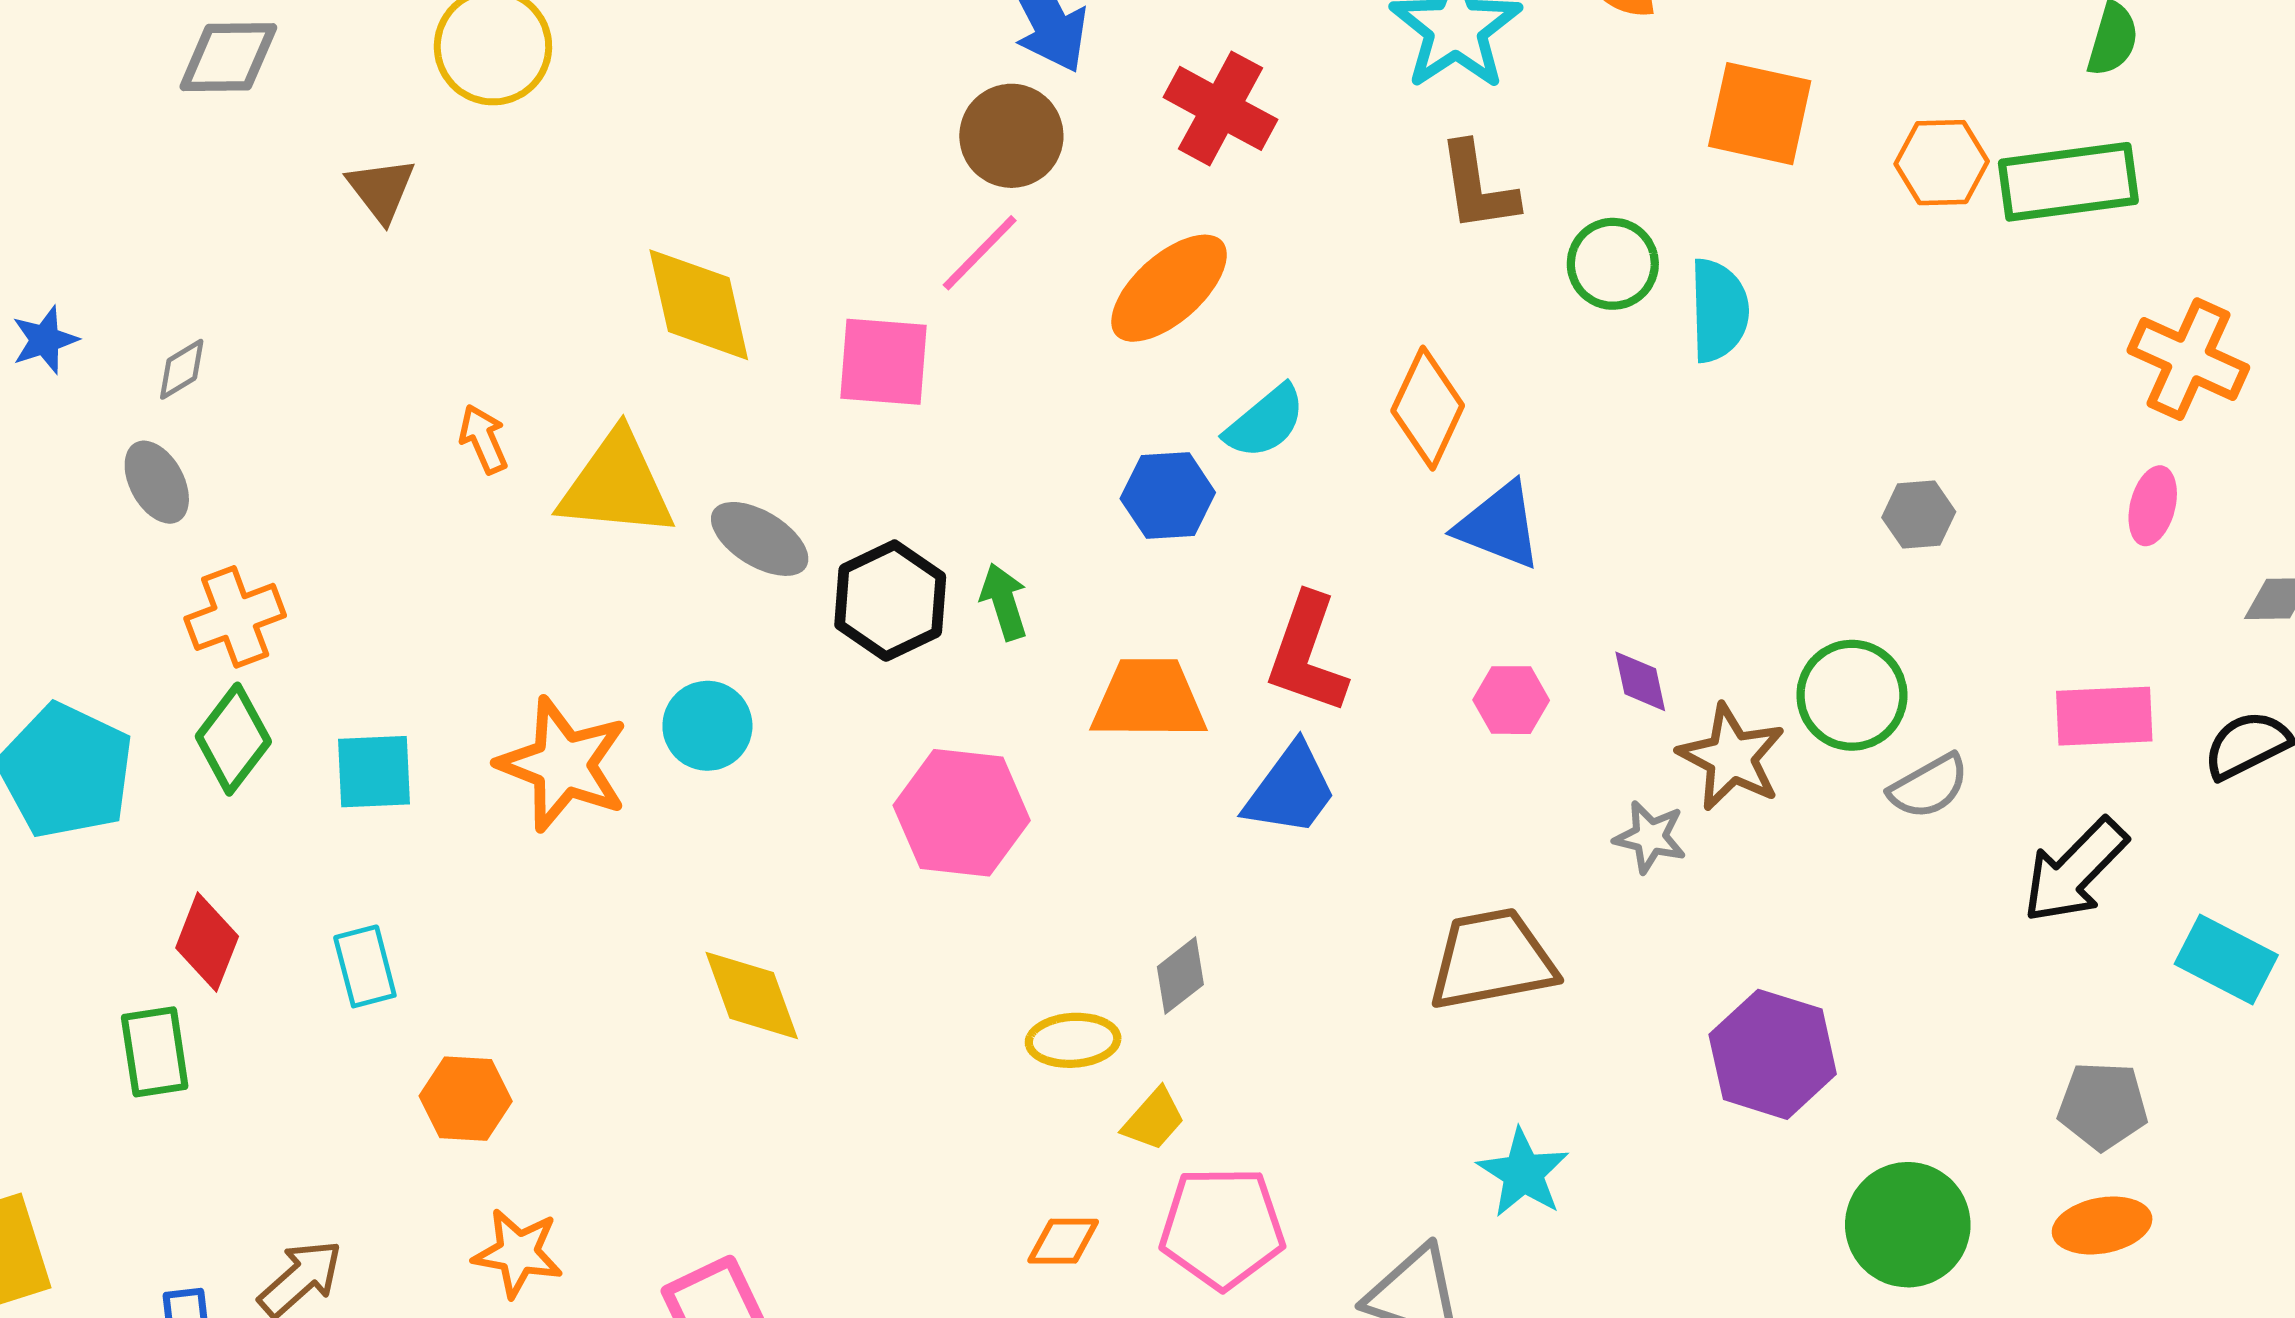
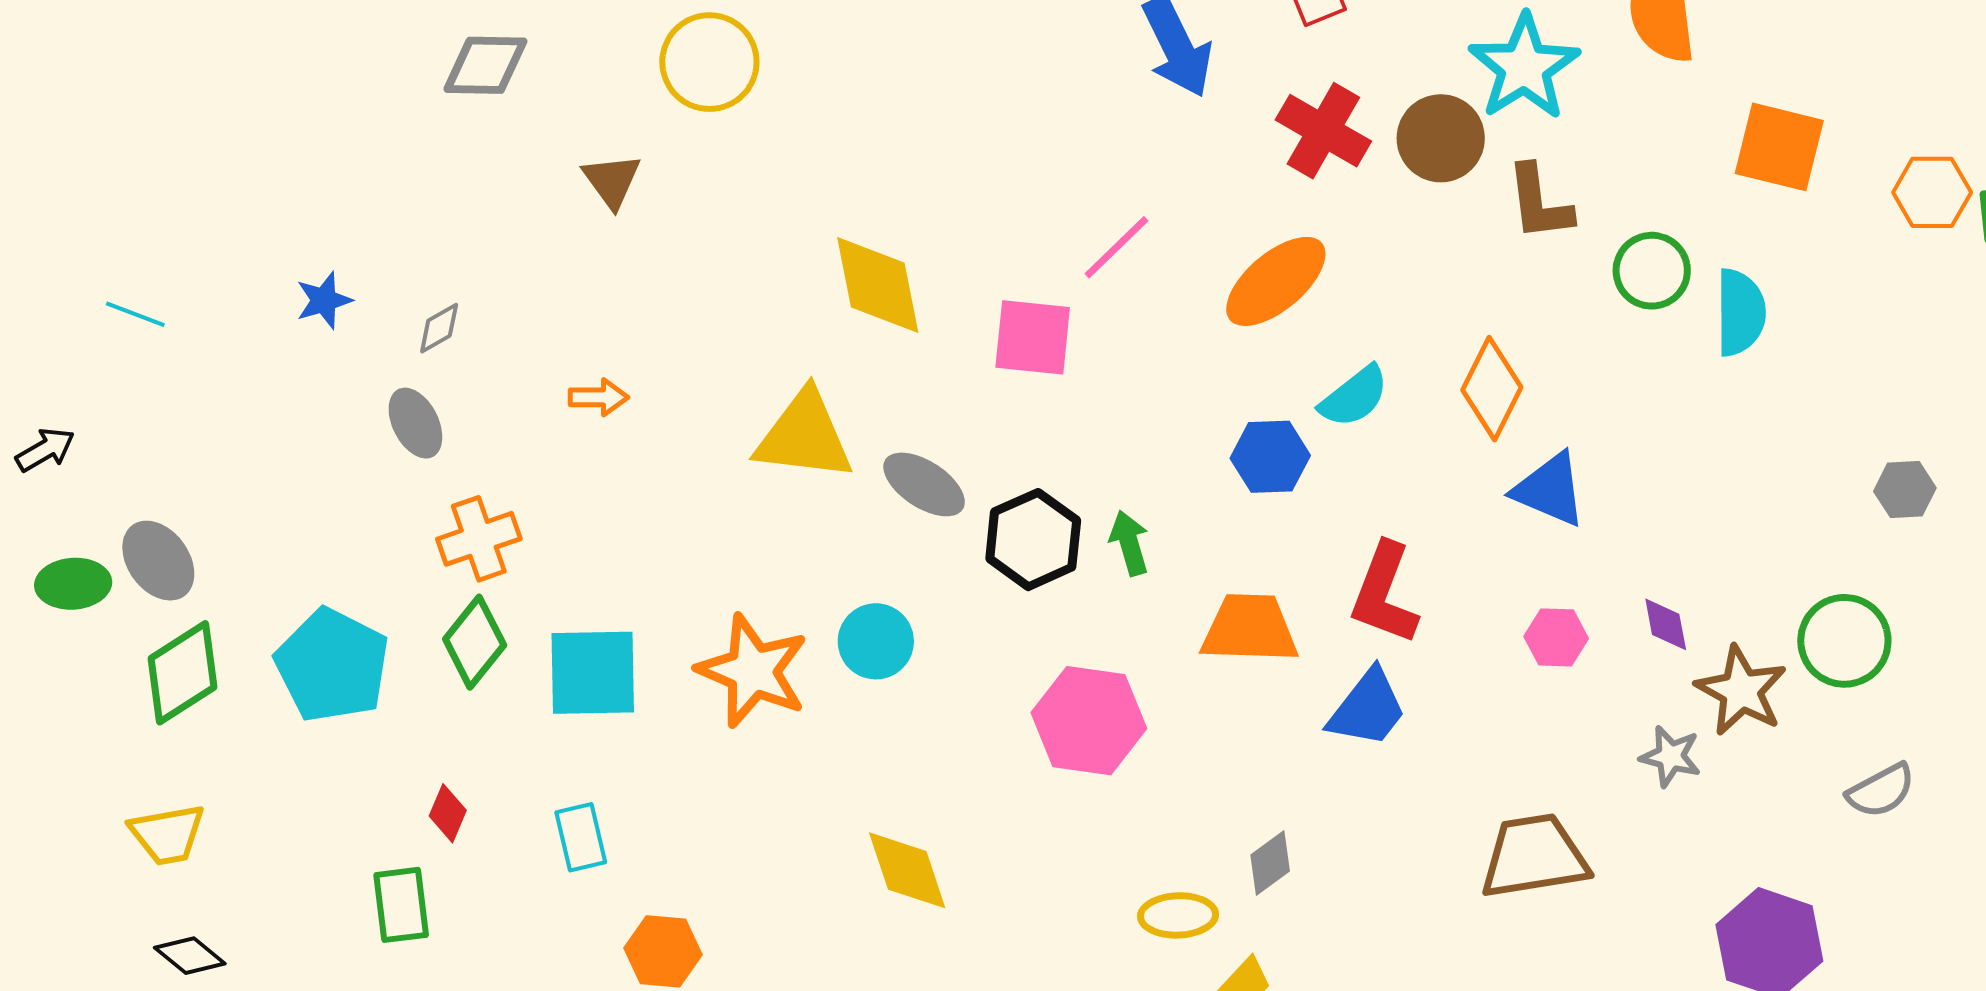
brown circle: (1011, 136) -> (1441, 138), moved
orange arrow: (483, 439) -> (599, 397), moved, turned 112
cyan square: (374, 772) -> (593, 673), size x1.4
gray semicircle: (1929, 786) -> (1881, 791), moved
red diamond: (207, 942) -> (448, 813), size x0.7

